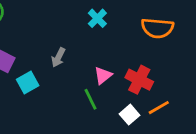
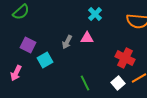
pink triangle: (103, 75) -> (87, 38), moved, turned 40
green line: (90, 99) -> (85, 83), moved

